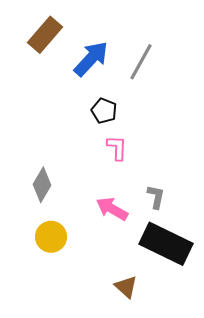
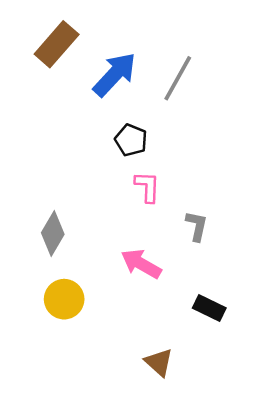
gray L-shape: (156, 197) -> (197, 226), moved
black rectangle: (166, 244) -> (209, 308), size x0.5

